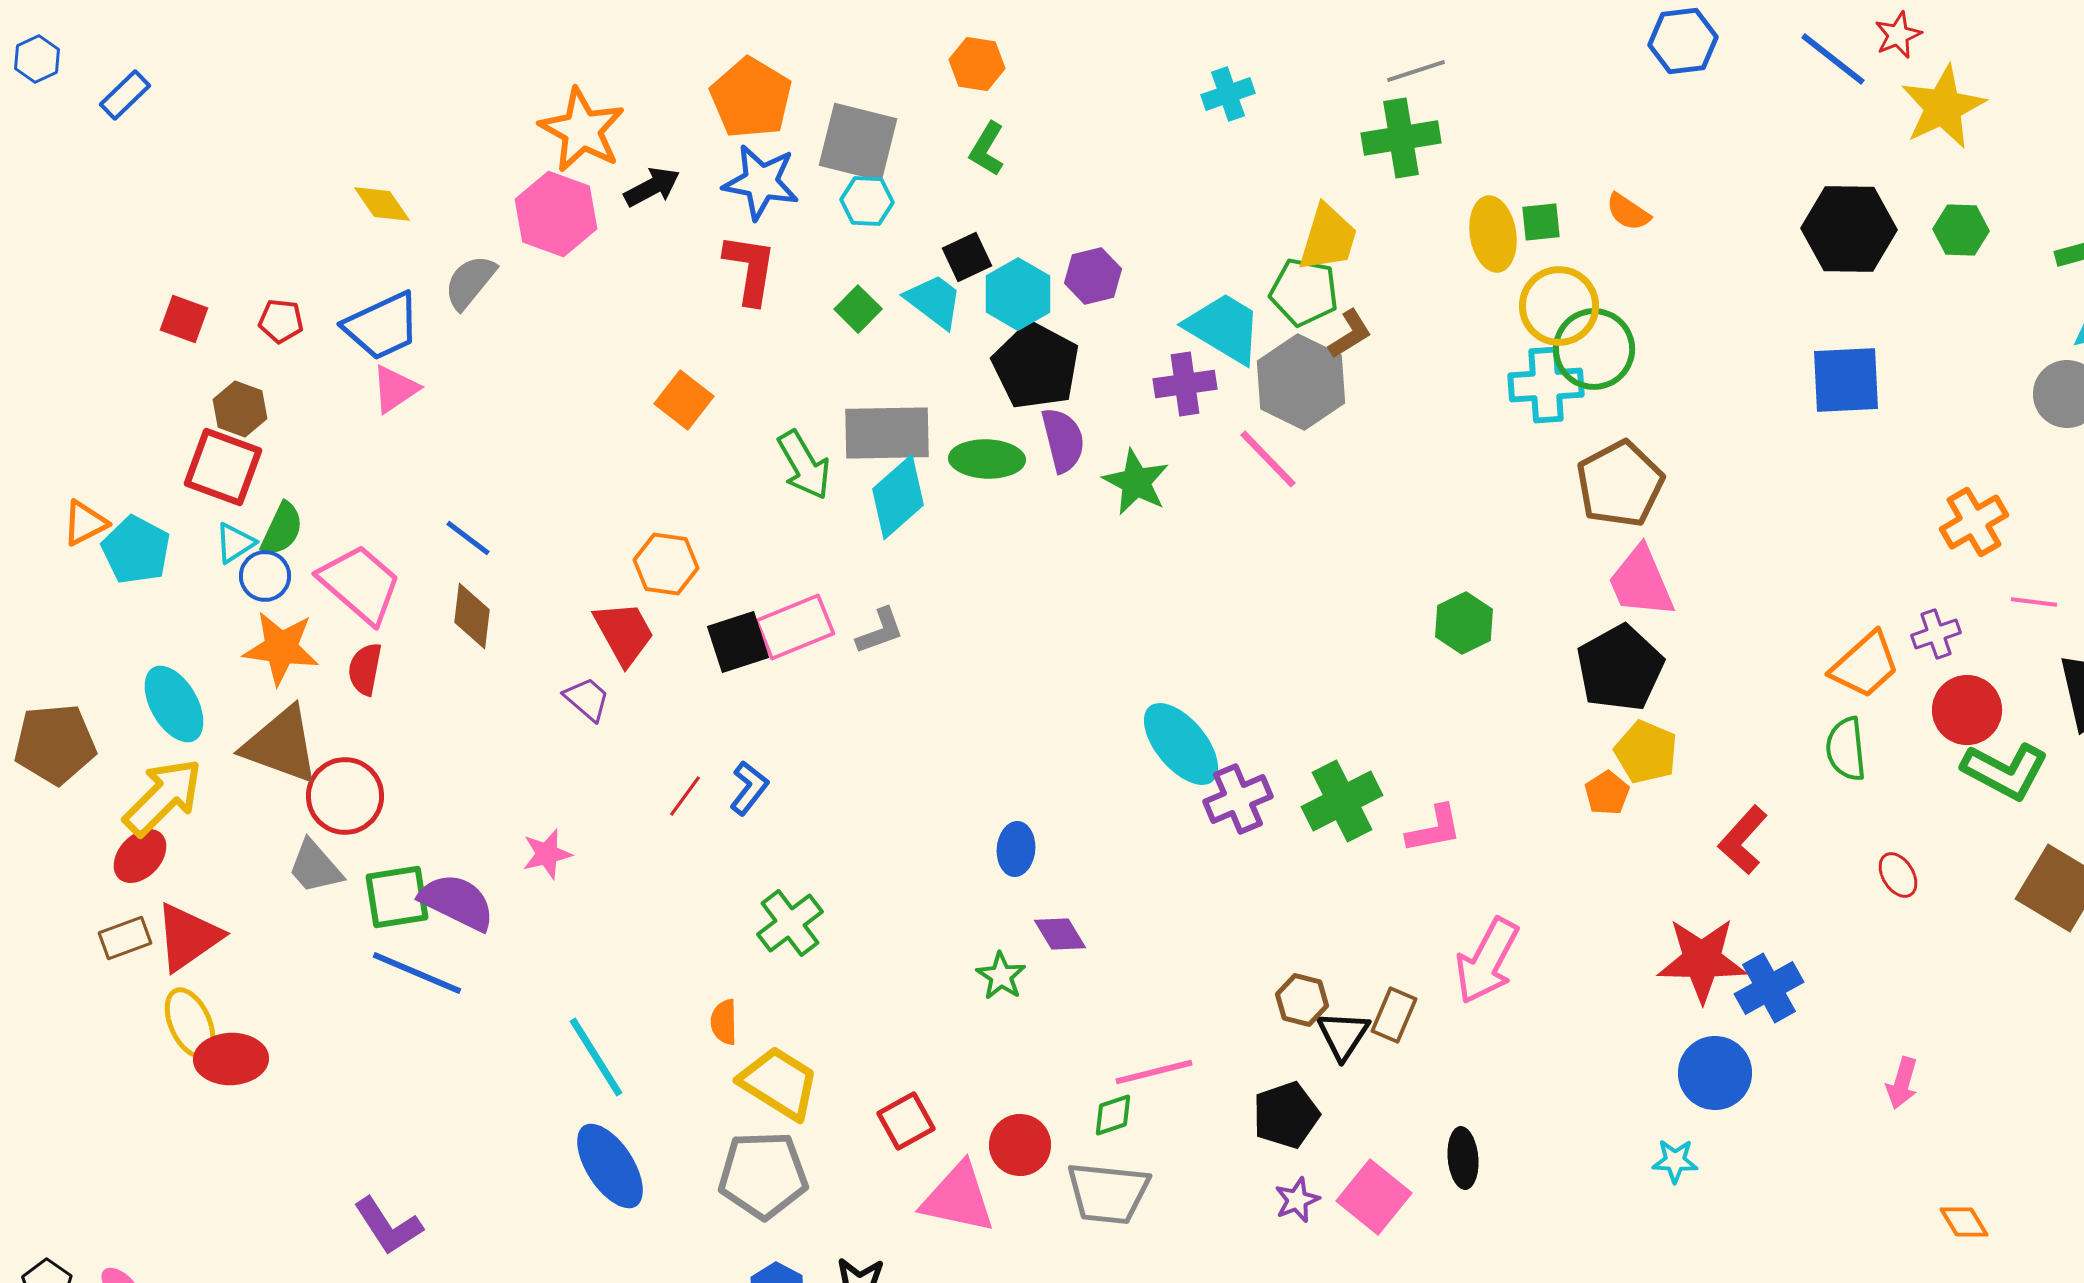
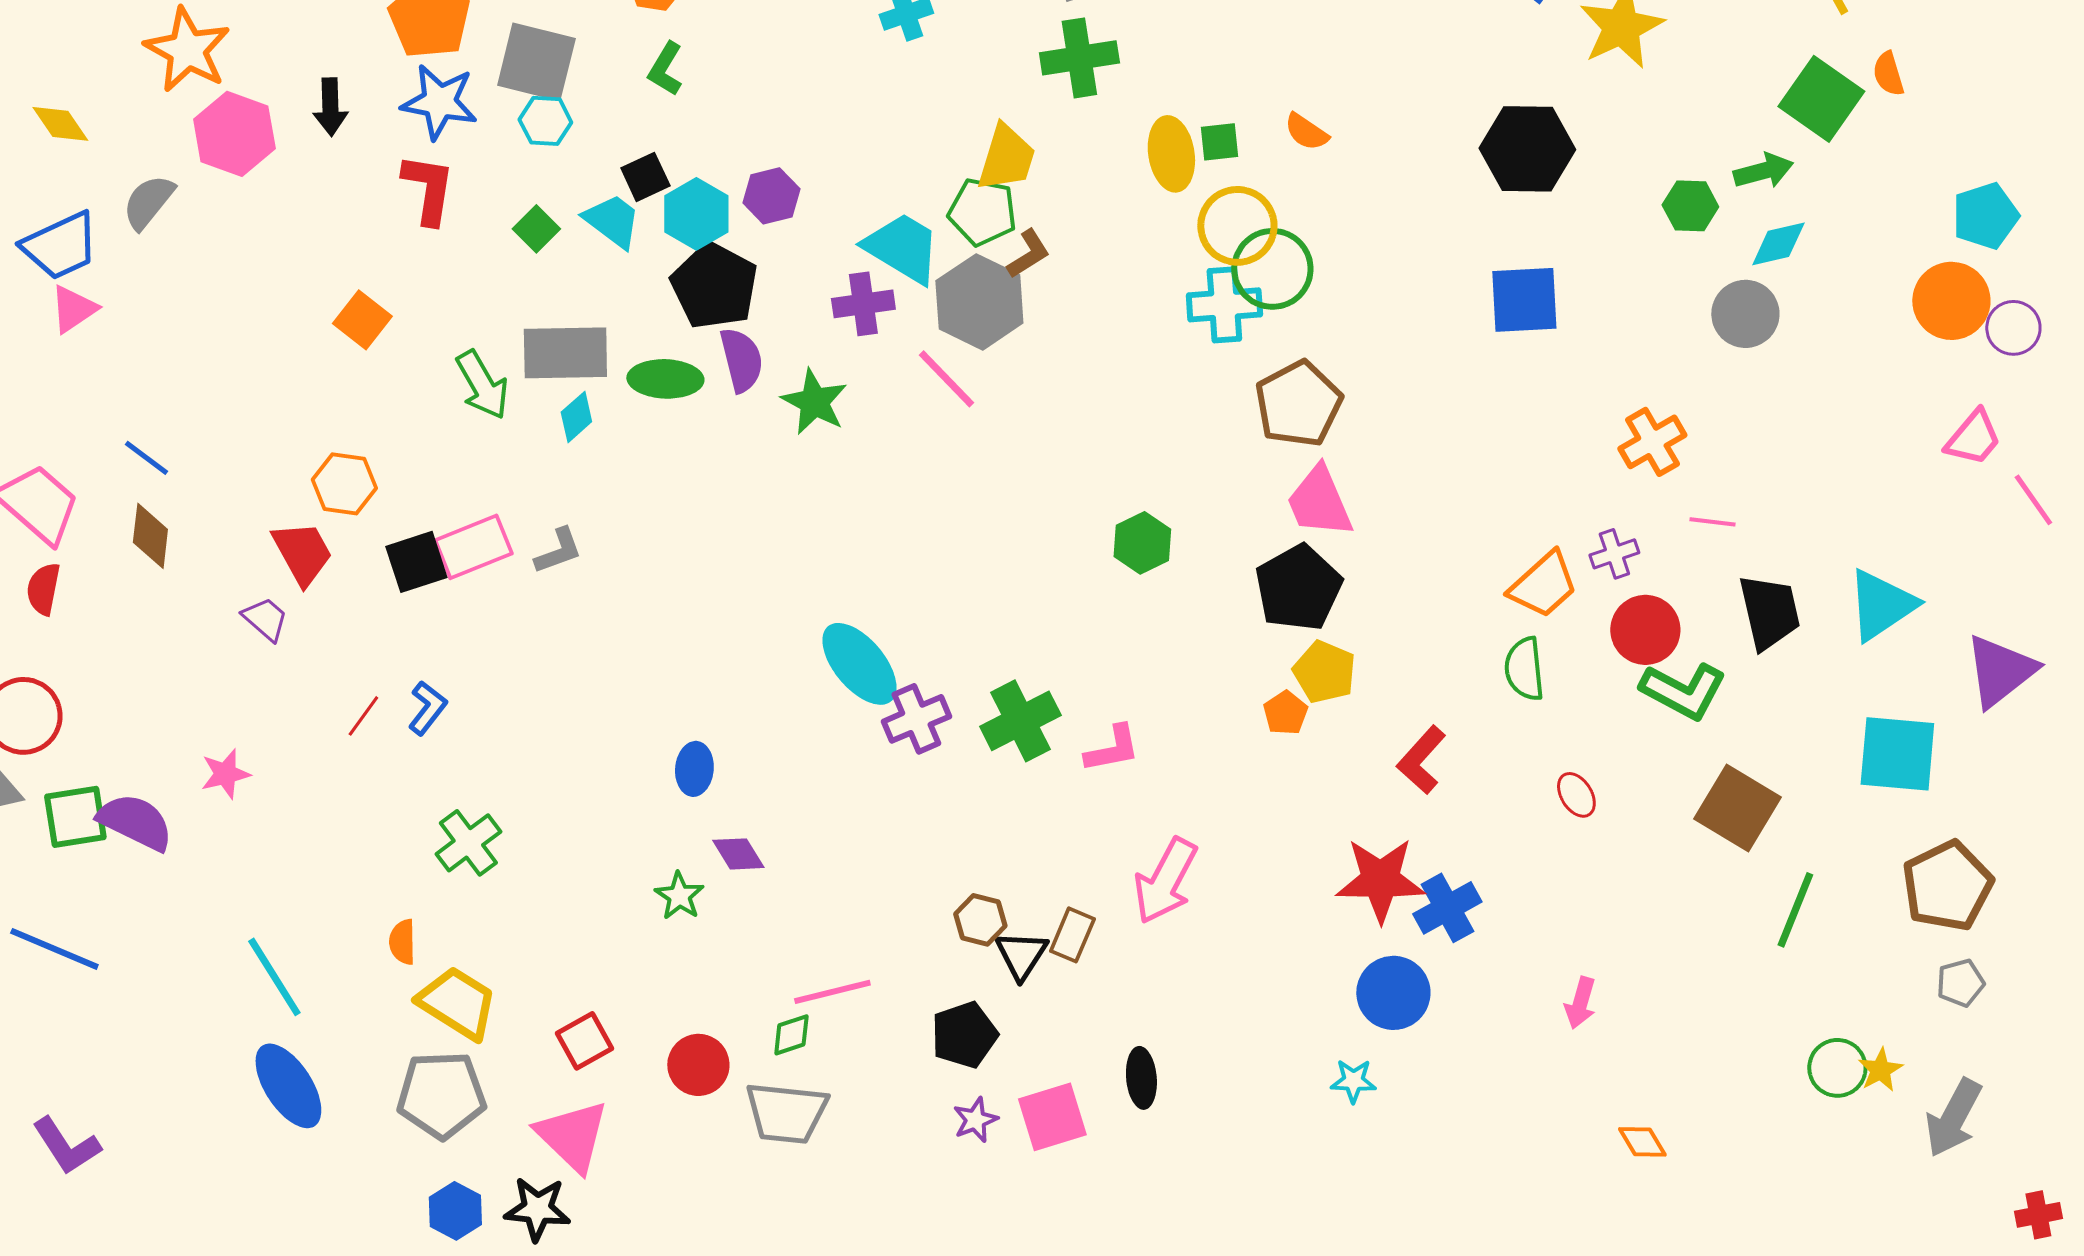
orange star: (582, 130) -> (187, 50), moved
black arrow: (652, 187) -> (330, 107), turned 116
green hexagon: (1961, 230) -> (1690, 206), moved
cyan diamond: (898, 497) -> (576, 417), size x0.6
blue line: (417, 973) -> (54, 949), moved
pink square: (1374, 1197) -> (1052, 1117), turned 34
pink triangle: (958, 1198) -> (572, 1136), moved, turned 32

